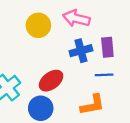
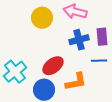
orange L-shape: (93, 105) -> (76, 82), moved

